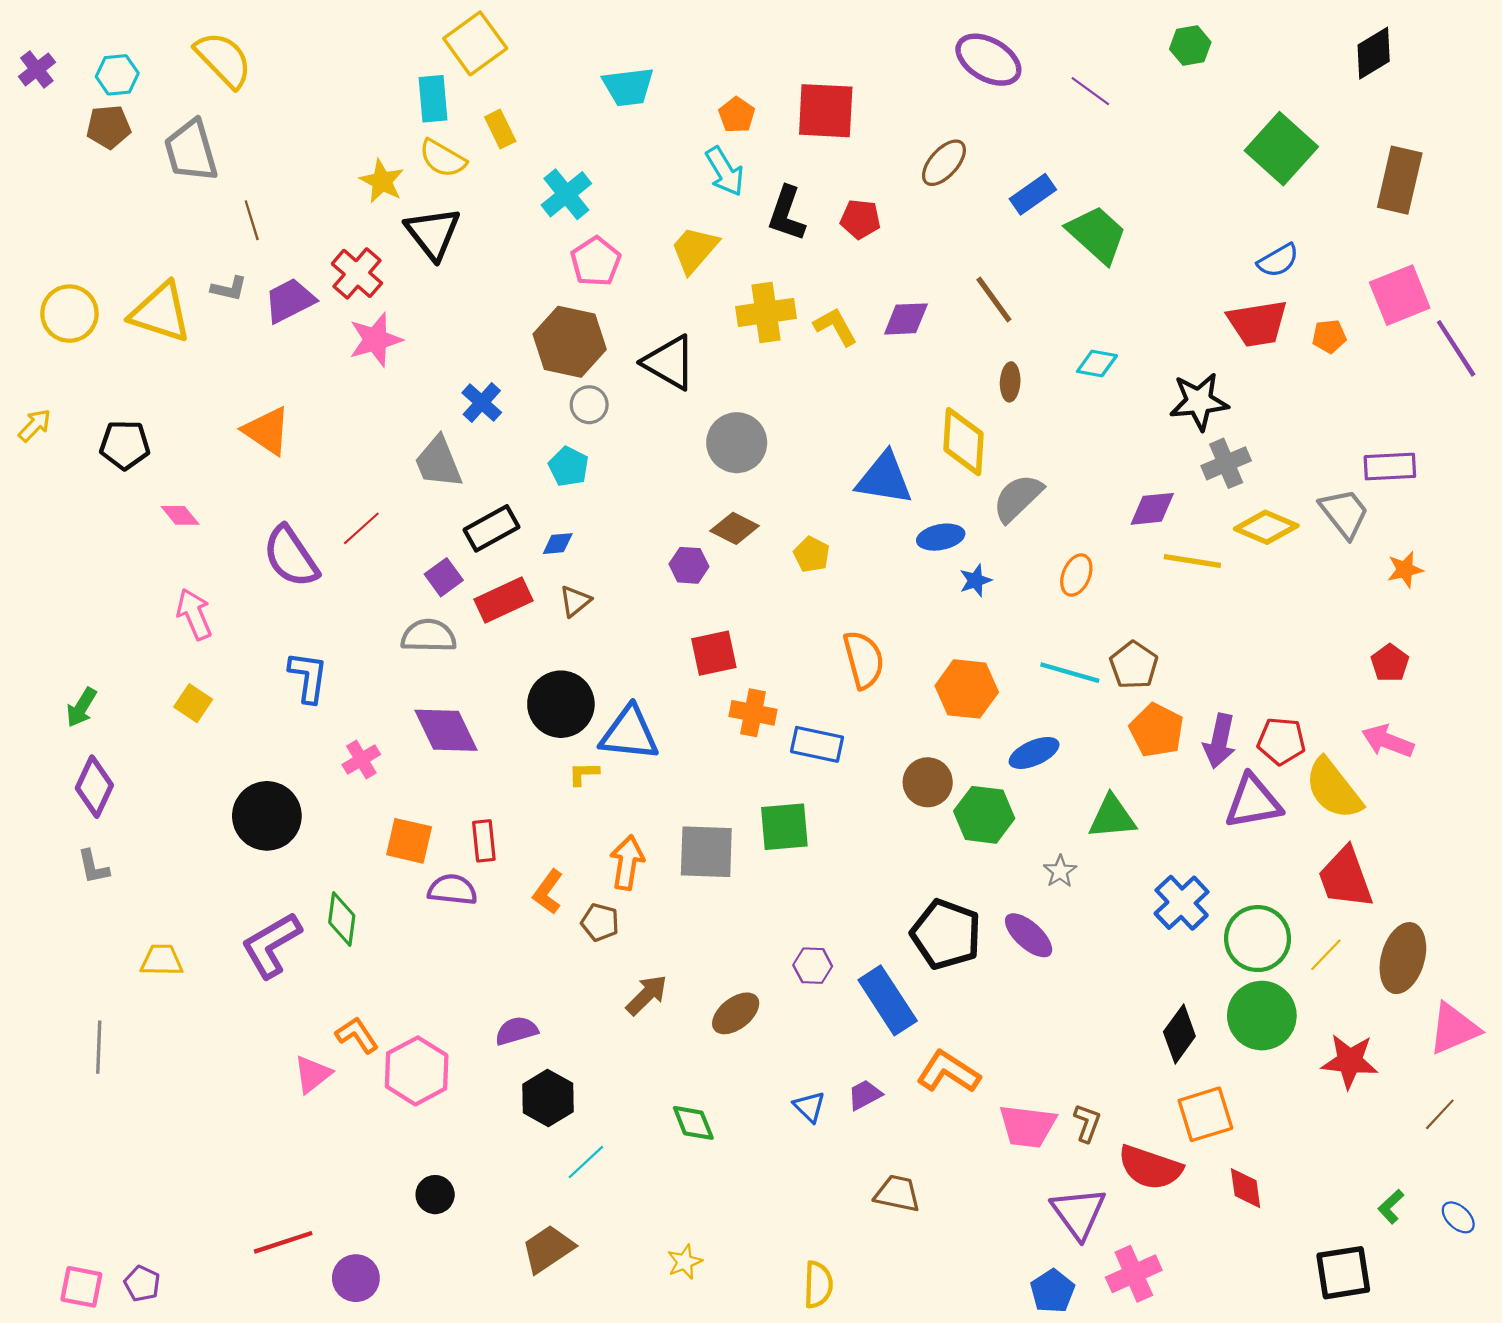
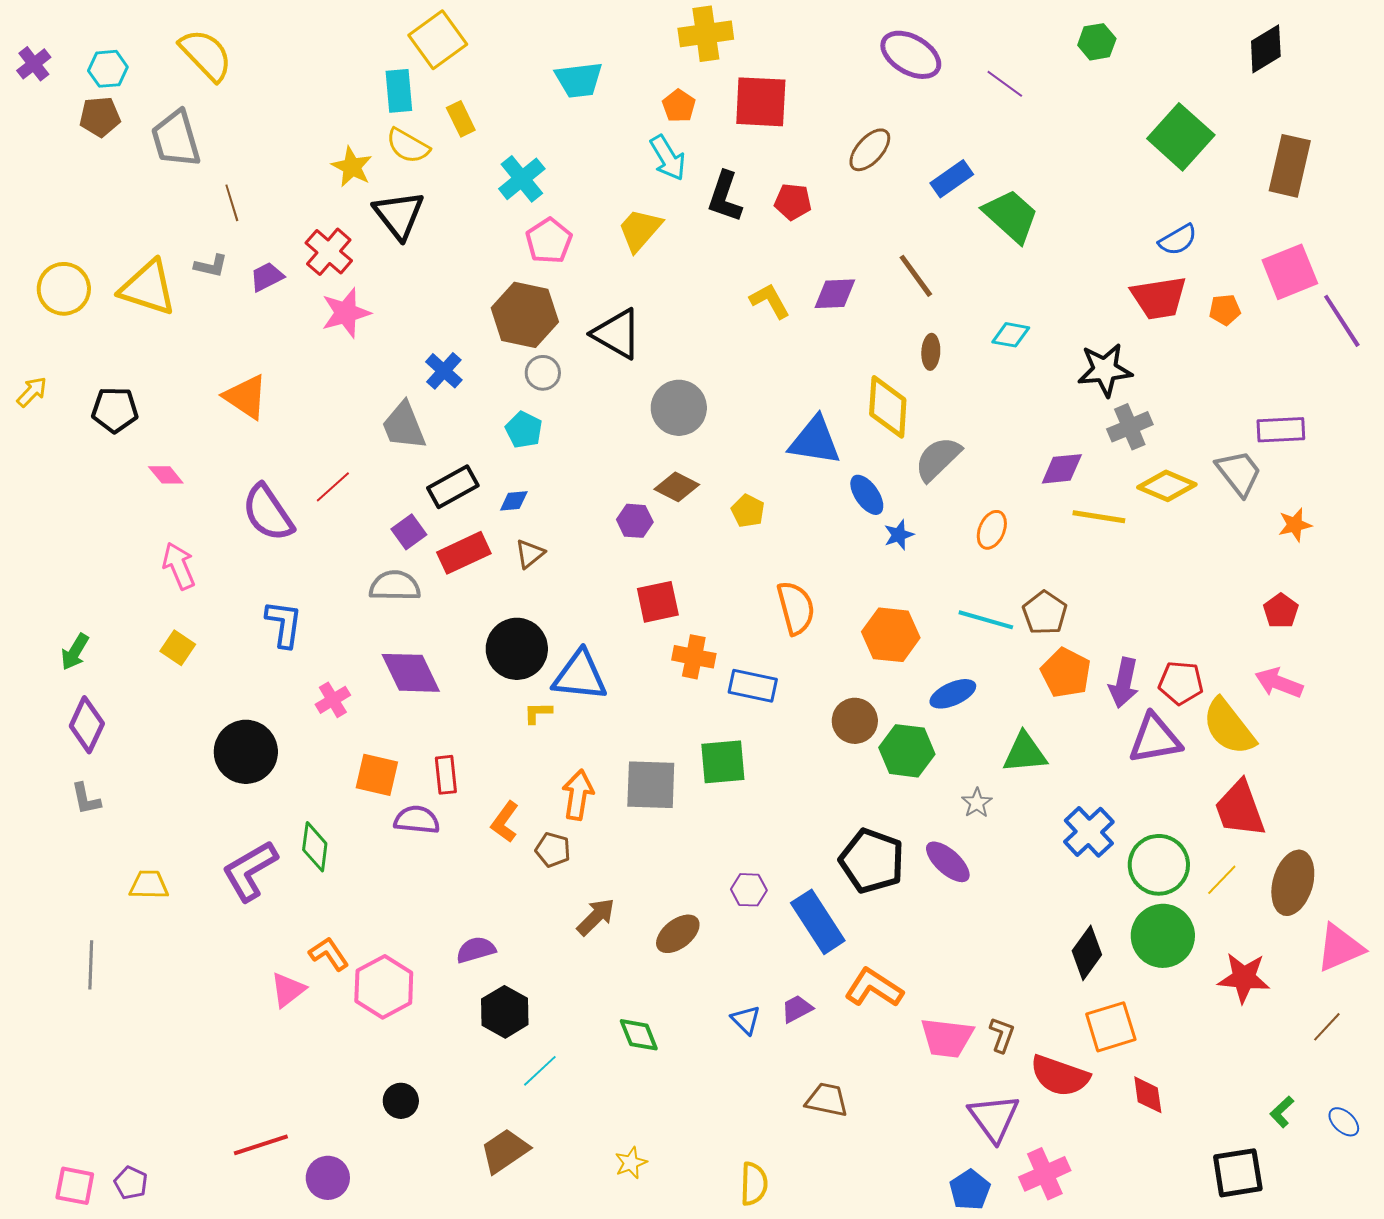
purple trapezoid: (290, 301) -> (267, 277), size x0.7
yellow cross: (766, 312) -> (706, 34), moved
blue ellipse: (941, 537) -> (867, 495), turned 66

